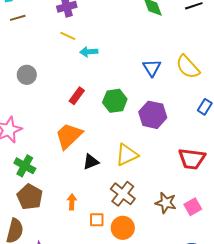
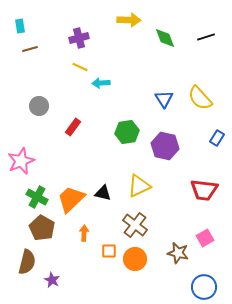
red rectangle: (77, 96) -> (73, 127), moved
orange trapezoid: (69, 136) -> (71, 199), moved
black triangle: (91, 162) -> (103, 193), turned 36
brown star: (166, 203) -> (178, 253), moved

